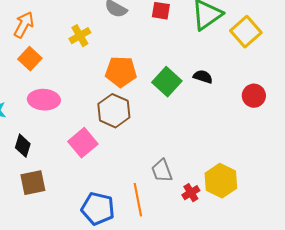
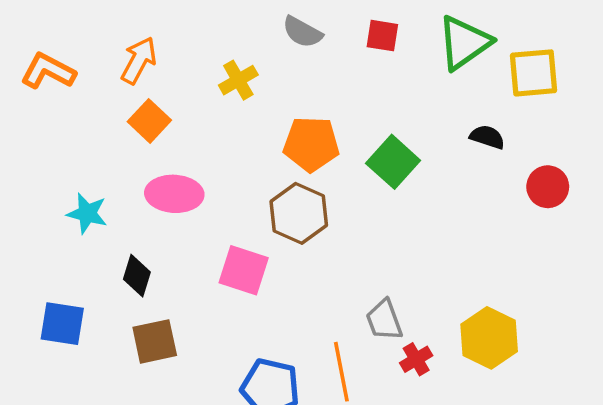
yellow square: (246, 32) -> (533, 73), turned 36
black semicircle: (203, 77) -> (487, 137), moved
pink square: (83, 143) -> (244, 270), turned -32
red cross: (191, 193) -> (416, 359), moved

